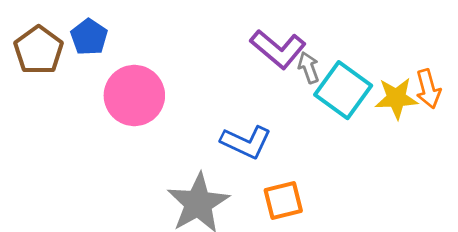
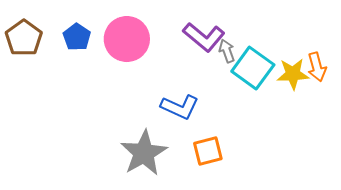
blue pentagon: (89, 37) -> (77, 37), moved
pink circle: (134, 96) -> (127, 39), moved

